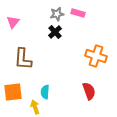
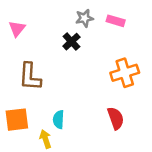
pink rectangle: (78, 13) -> (116, 21), moved
gray star: (57, 14) -> (84, 18), moved
orange cross: (96, 56) -> (125, 73), turned -35

